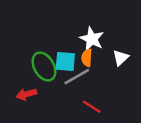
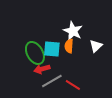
gray line: (77, 77) -> (52, 81), moved
red arrow: (26, 94) -> (42, 69), moved

